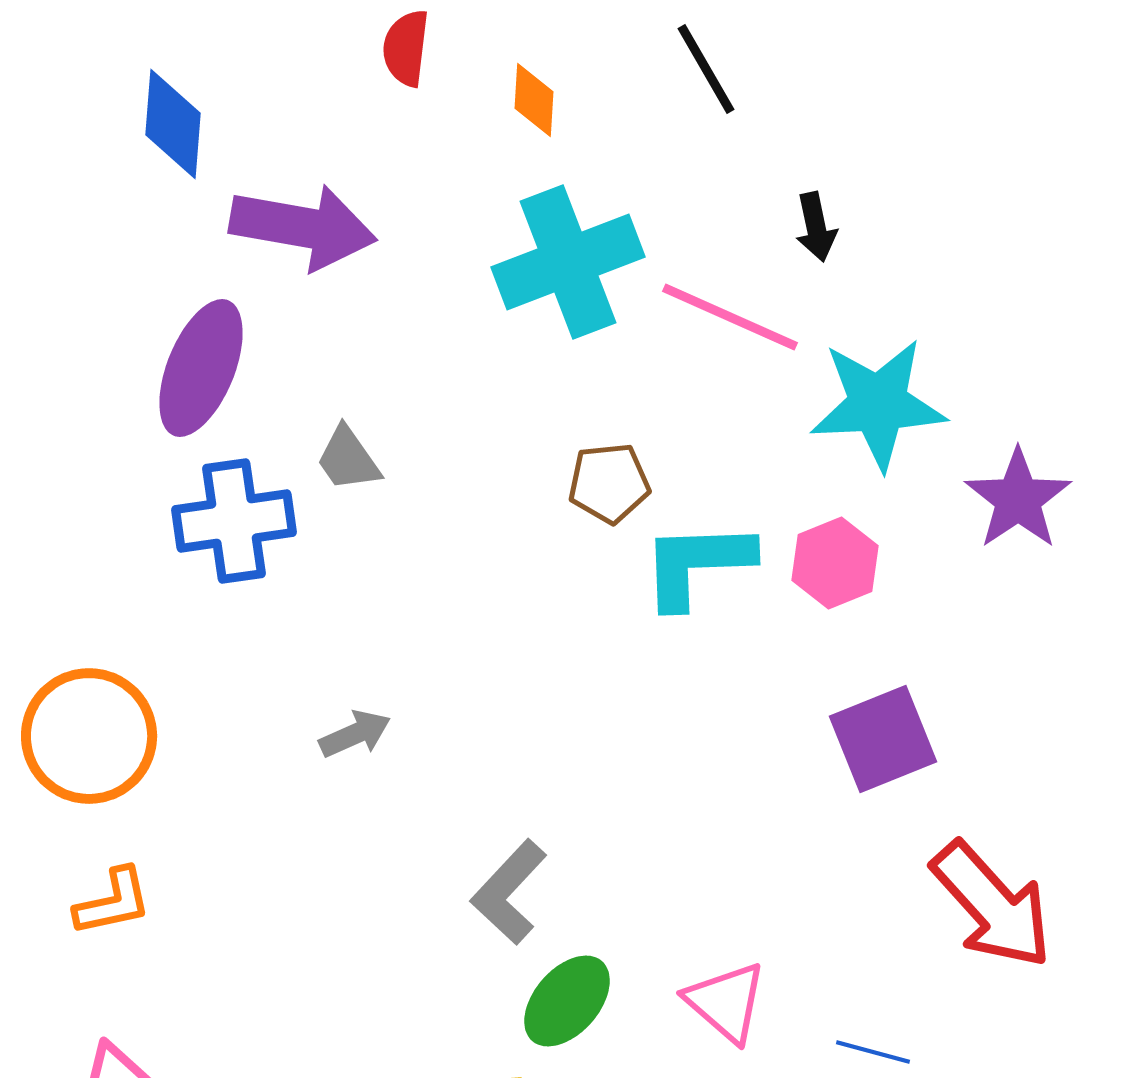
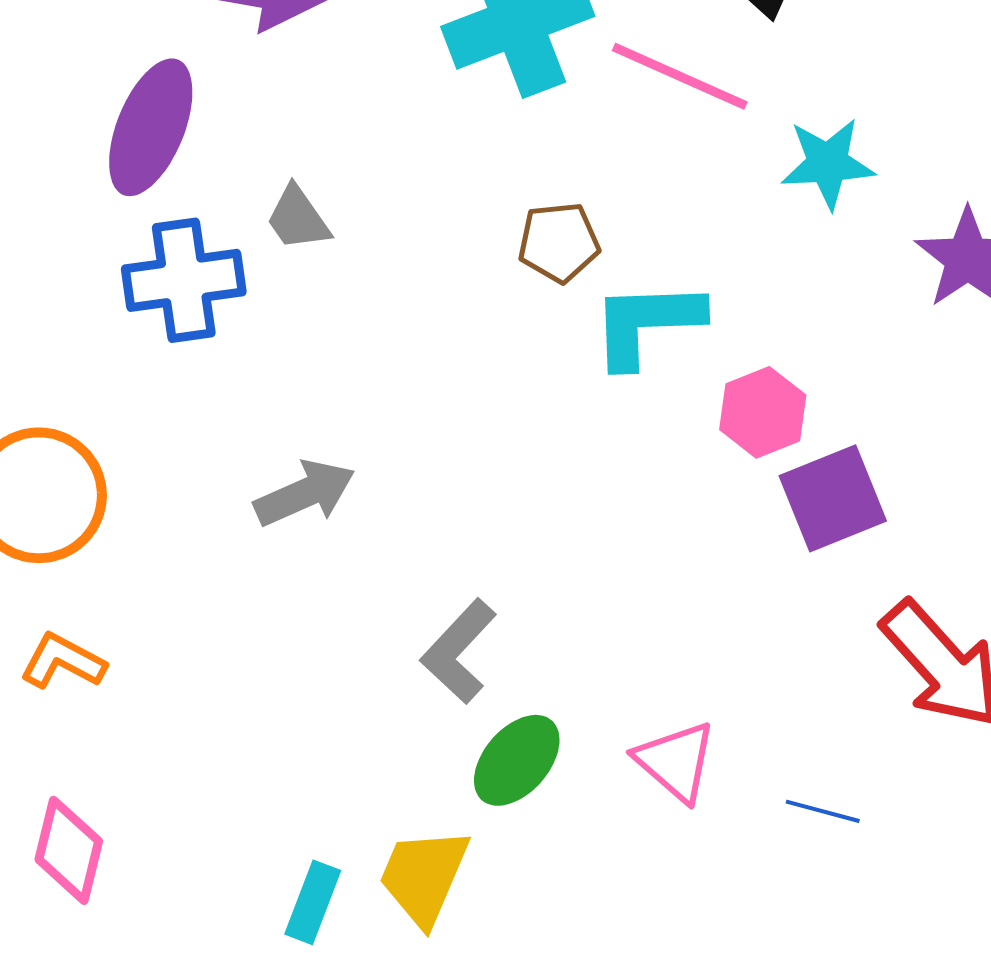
cyan star: (878, 404) -> (828, 163), size x0.7
pink hexagon: (835, 563) -> (763, 412), moved
gray arrow: (355, 734) -> (305, 493), size x1.4
orange L-shape: (113, 902) -> (63, 661), turned -140

